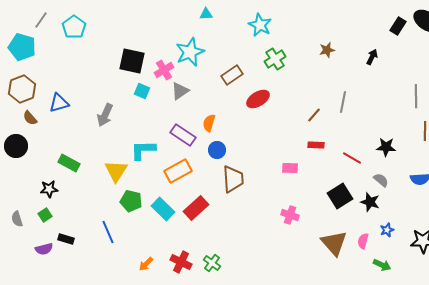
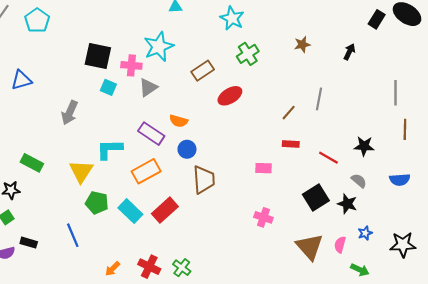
pink cross: (164, 70) -> (131, 65), turned 36
blue triangle: (59, 103) -> (21, 80), moved
orange semicircle: (209, 123) -> (179, 121), turned -90

